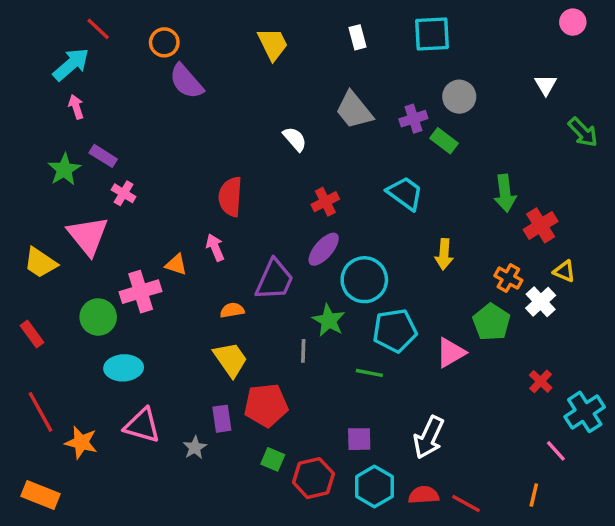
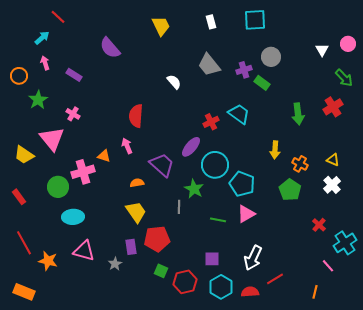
pink circle: (573, 22) -> (348, 44), moved
orange circle: (164, 42) -> (19, 76), moved
cyan arrow: (71, 64) -> (42, 38), size x0.7
purple rectangle: (103, 156) -> (74, 75), moved
red cross: (325, 202) -> (211, 122), moved
red cross: (541, 225) -> (333, 107), moved
yellow arrow: (444, 254) -> (275, 150), moved
purple trapezoid: (274, 280) -> (162, 165), turned -72
white cross: (541, 302) -> (332, 185), moved
cyan pentagon: (395, 331) -> (242, 184), moved, turned 30
pink triangle: (451, 353) -> (246, 214), moved
red line: (466, 503) -> (275, 279), moved, turned -60

